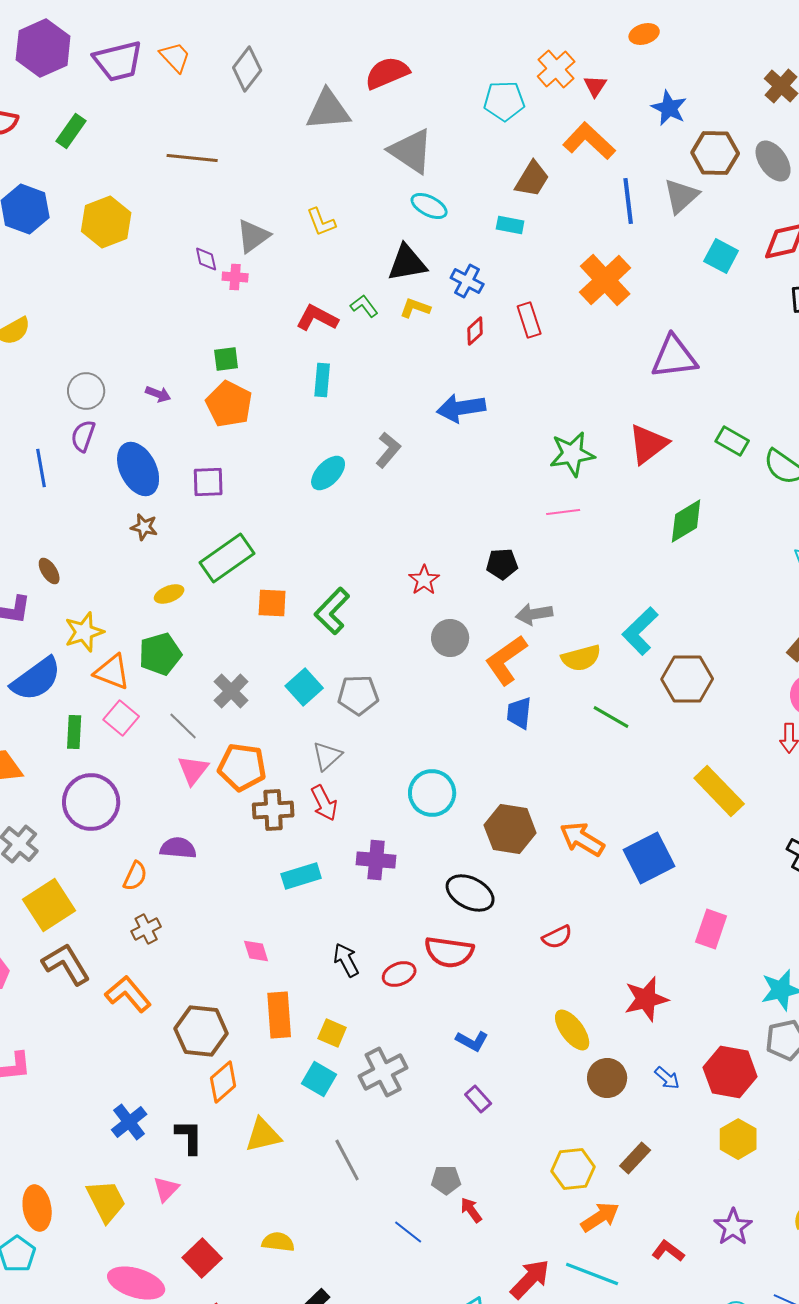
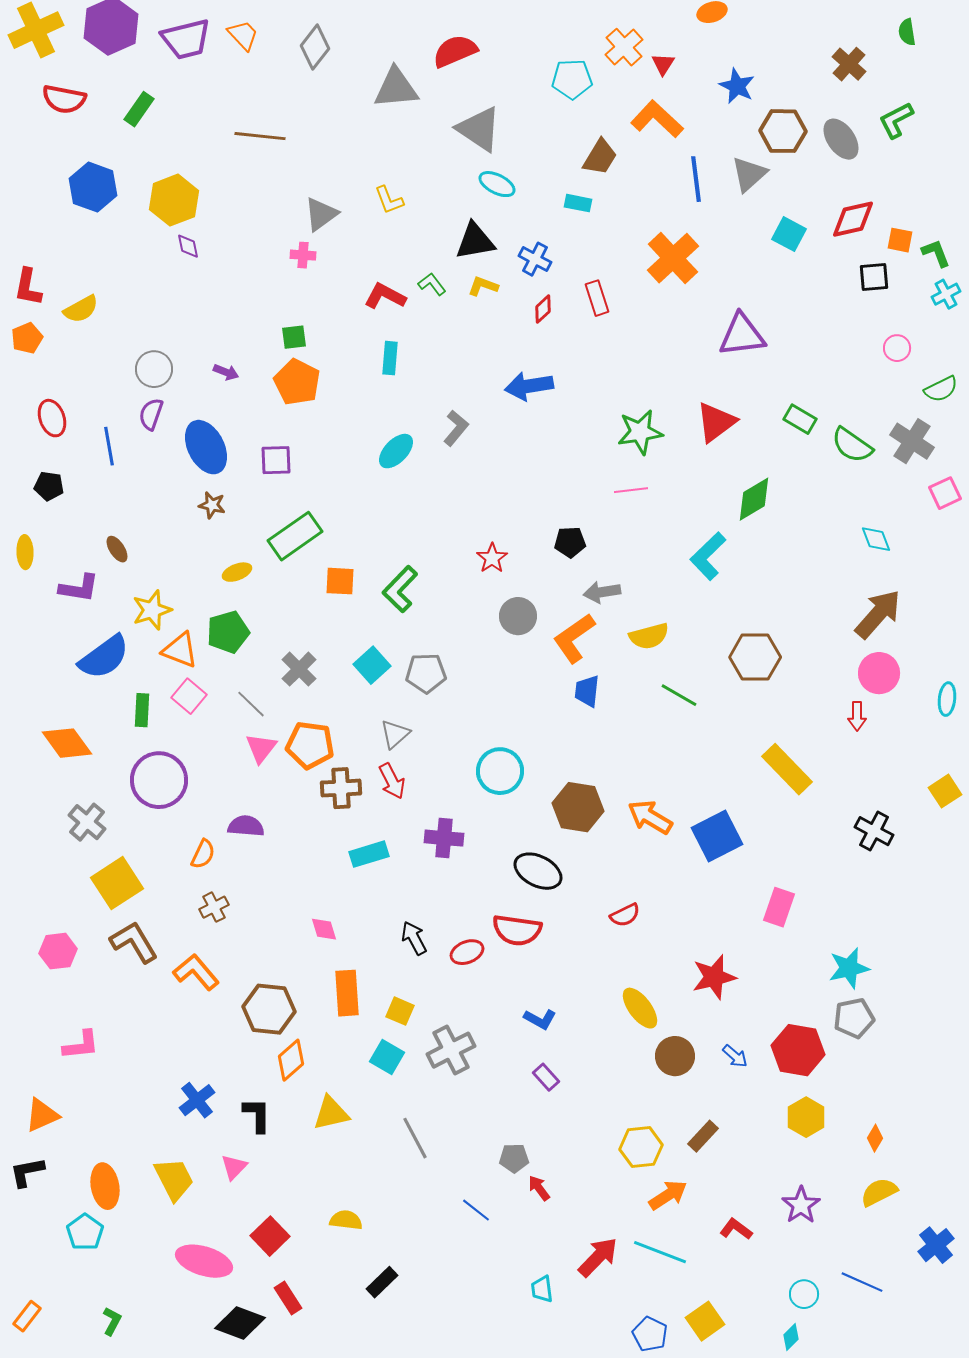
purple diamond: (206, 259) -> (188, 246), moved
cyan L-shape: (640, 631) -> (708, 556), moved

